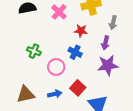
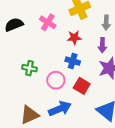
red square: (78, 88) -> (82, 86), moved
blue arrow: (55, 94) -> (60, 109), size x1.5

